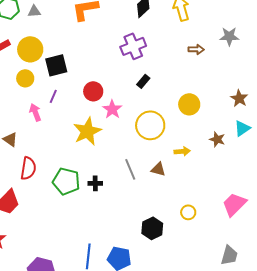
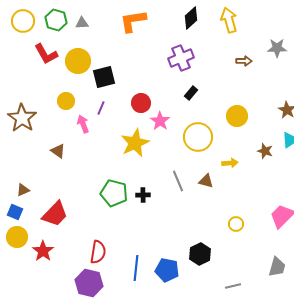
yellow circle: (25, 78) -> (66, 101), moved
red semicircle: (28, 168) -> (98, 252), moved
black hexagon: (152, 228) -> (200, 254), moved

